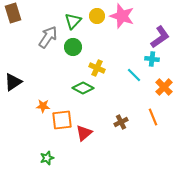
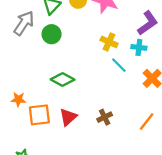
yellow cross: (97, 68) -> (109, 42), moved
orange line: (153, 117) -> (147, 122), moved, turned 60
red triangle: (84, 133) -> (68, 117), moved

